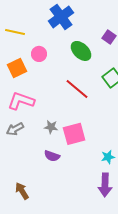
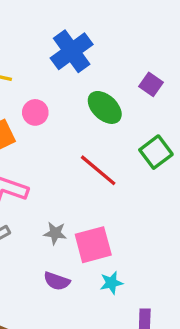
cyan star: (108, 157) -> (111, 283), moved

